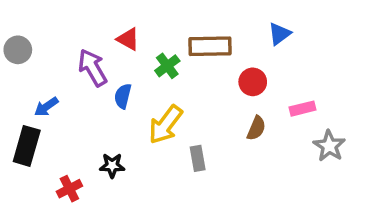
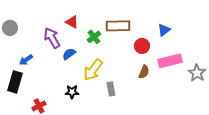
blue triangle: (279, 34) -> (164, 30), moved
blue semicircle: (123, 96) -> (69, 54), turned 40
pink rectangle: (303, 109) -> (170, 61), size x1.6
gray star: (329, 146) -> (197, 73), moved
black star: (112, 166) -> (72, 92), moved

